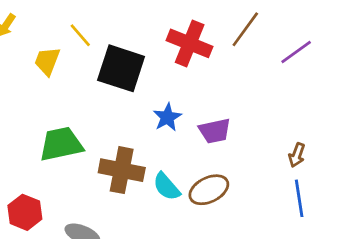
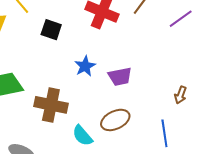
black square: (121, 68) -> (51, 30), size x0.6
cyan semicircle: (167, 187) -> (82, 136), moved
blue line: (299, 198) -> (164, 133), moved

